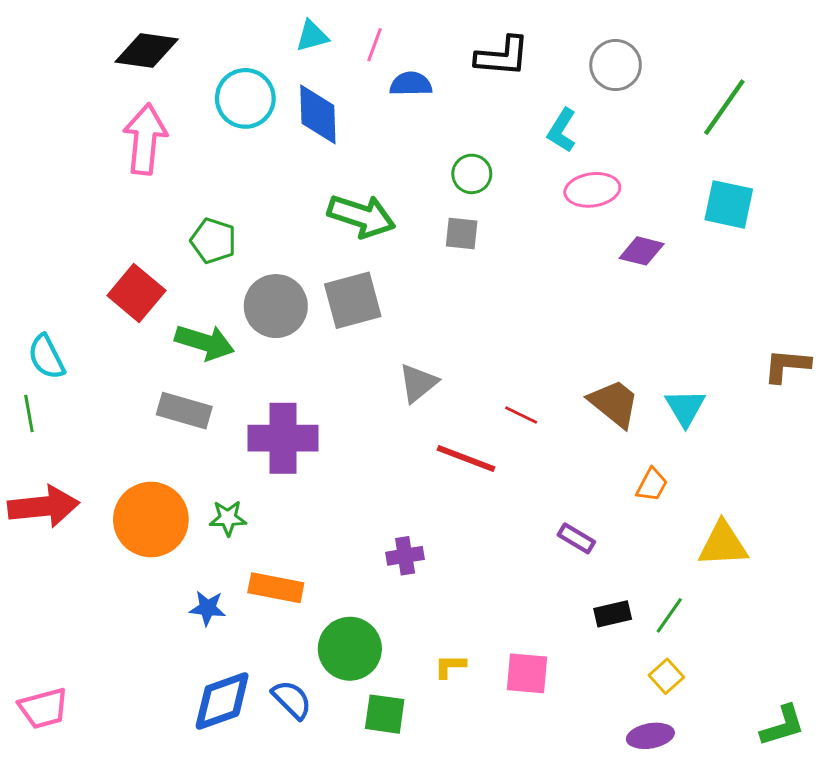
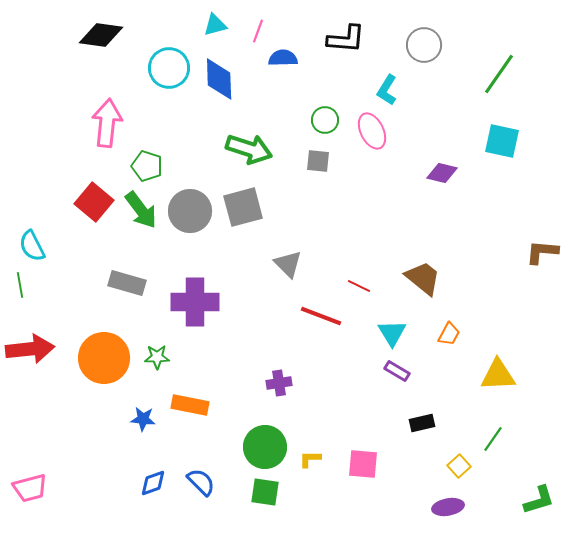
pink arrow: (145, 139) -> (107, 123), moved
pink ellipse: (592, 190) -> (372, 131), moved, turned 72
green arrow: (205, 342) -> (141, 210), moved, turned 36
gray triangle: (418, 383) -> (288, 264), turned -36
cyan triangle: (685, 408) -> (392, 333), moved
green line: (669, 615) -> (493, 439), moved
green circle: (350, 649) -> (265, 447), moved
blue diamond: (222, 701) -> (153, 483), size x0.6

